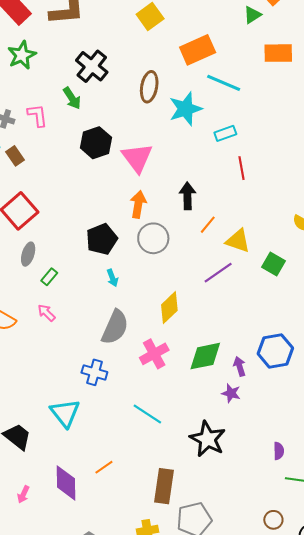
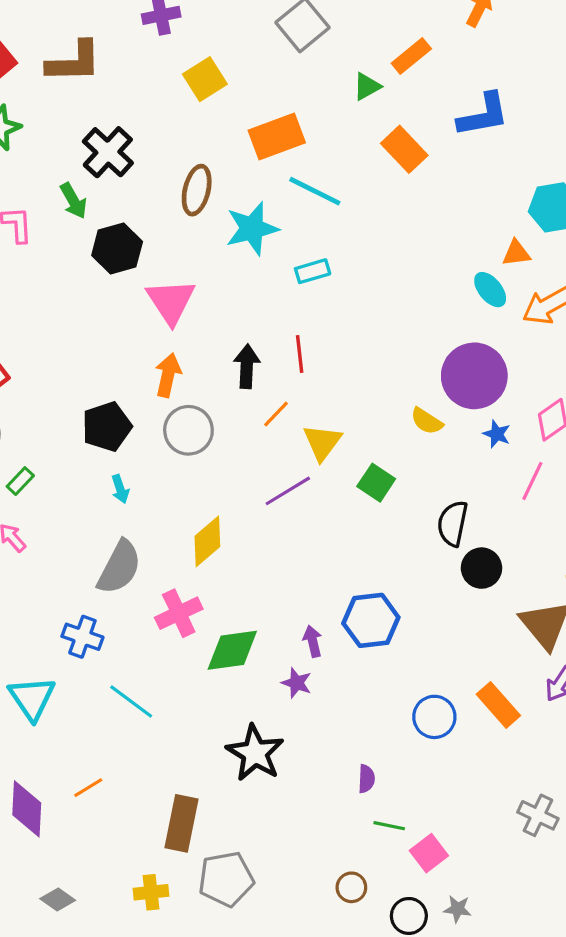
orange rectangle: (278, 53) -> (404, 149), turned 44
black hexagon: (96, 143) -> (117, 248), moved
red line: (242, 168) -> (300, 354), moved
yellow triangle: (238, 241) -> (322, 442), turned 44
green diamond: (205, 356) -> (232, 650), moved
cyan line: (147, 414) -> (131, 701), moved

